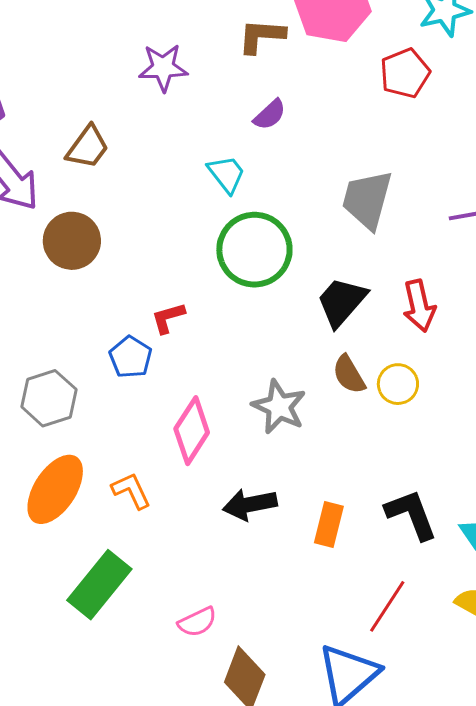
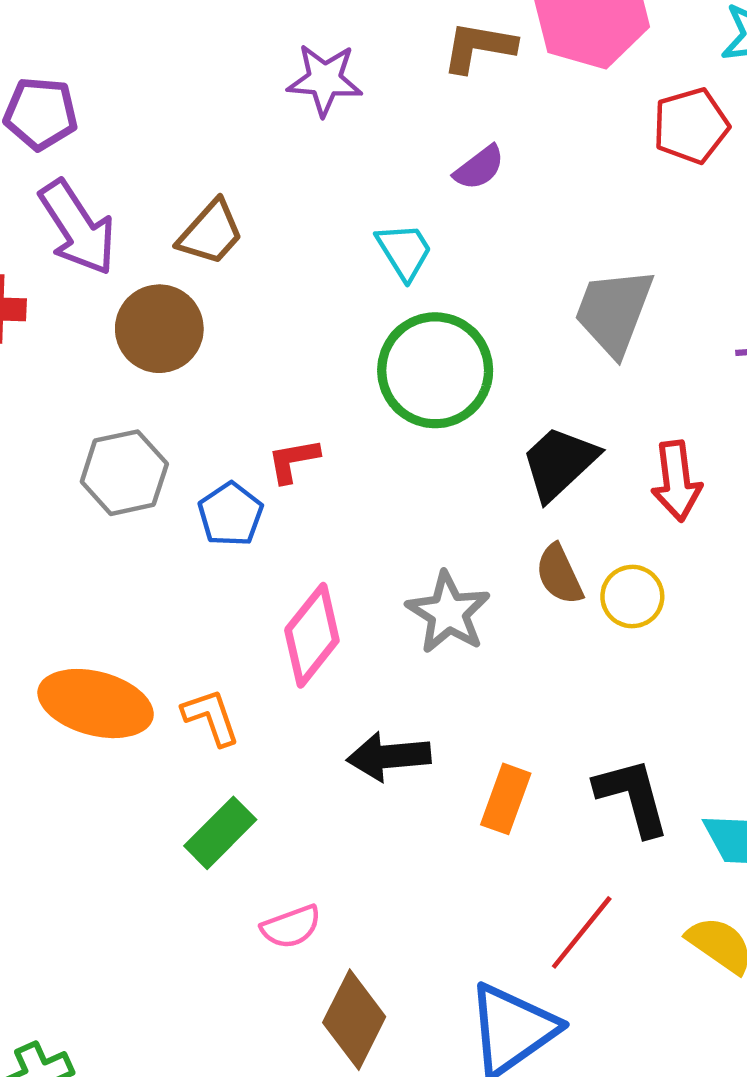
brown trapezoid: (88, 147) -> (211, 233), moved
gray hexagon: (49, 398) -> (124, 473), moved
orange ellipse: (55, 489) -> (96, 704), turned 66
green rectangle: (99, 585) -> (220, 833), moved, size x0.7

